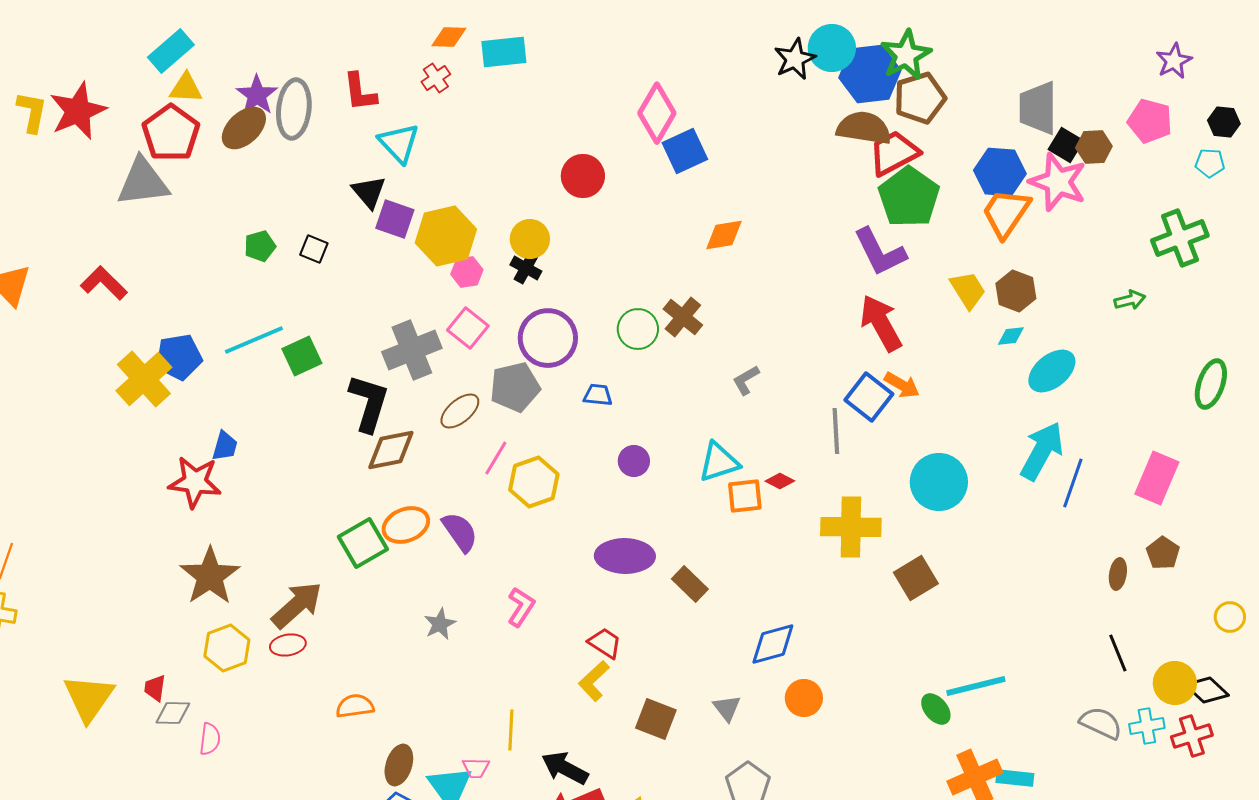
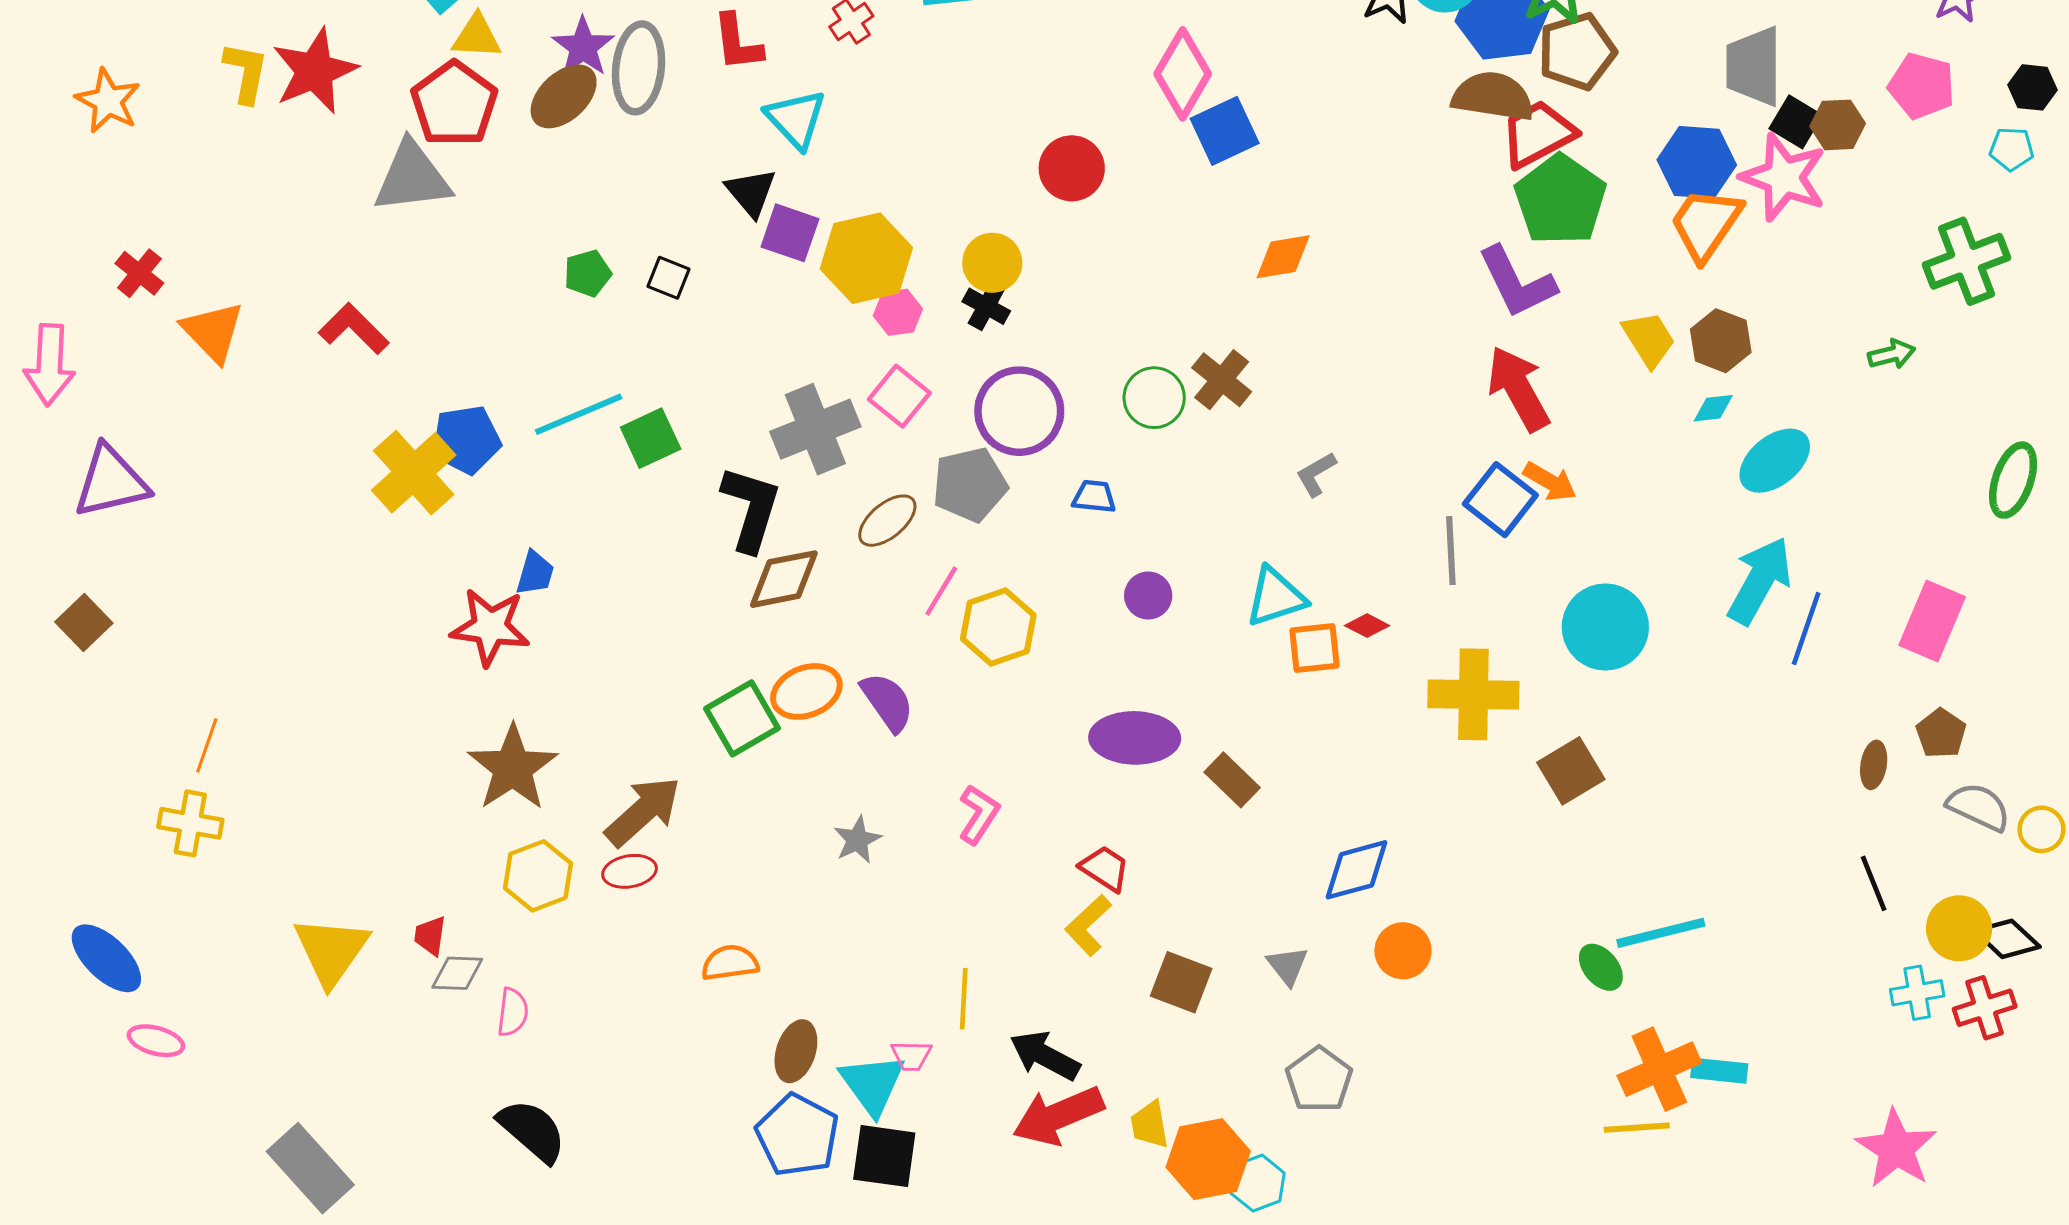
gray semicircle: (1101, 723) -> (1979, 807), moved

